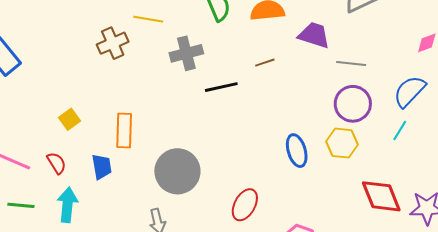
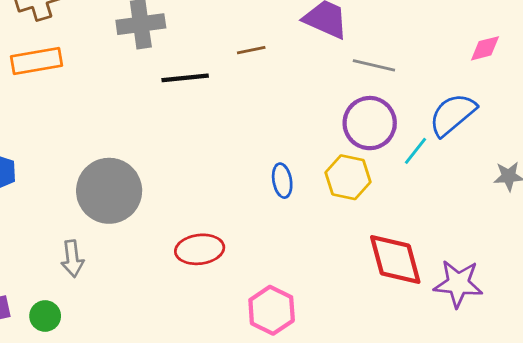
orange rectangle: (124, 130) -> (37, 61), moved, turned 72
cyan line: (400, 130) -> (416, 151), moved
blue ellipse: (297, 151) -> (282, 181), size x0.7
red ellipse: (245, 205) -> (200, 249), turned 48

